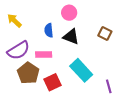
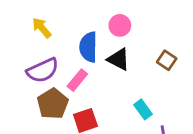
blue semicircle: (49, 30) -> (88, 47), size x1.5
pink rectangle: (44, 55) -> (77, 80), turned -56
cyan rectangle: (81, 70) -> (143, 109), moved, size x0.6

